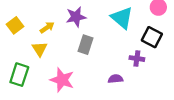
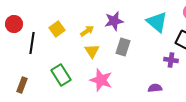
yellow triangle: (40, 49) -> (92, 51), moved
green rectangle: (19, 75) -> (61, 75), turned -50
purple semicircle: (116, 79) -> (155, 88), moved

